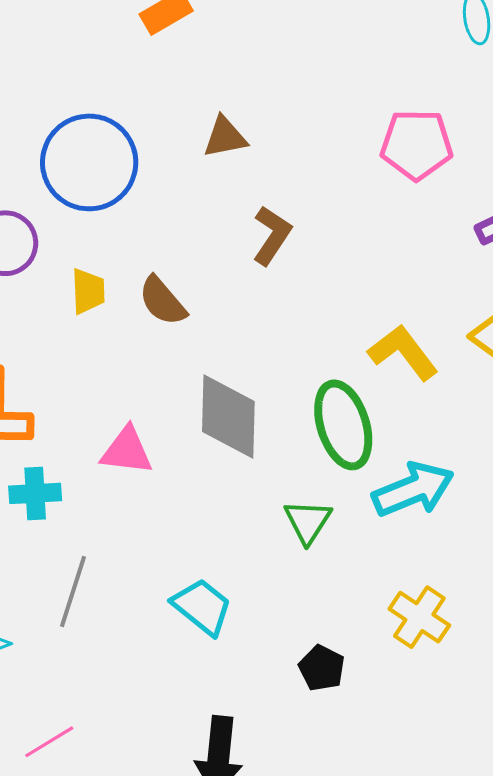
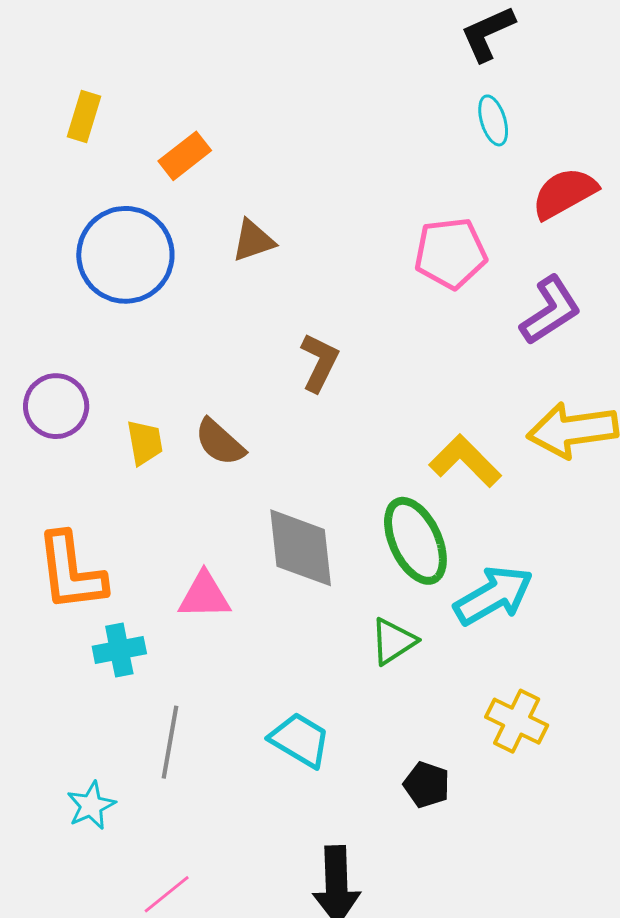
brown triangle: (225, 137) -> (253, 241), moved
blue circle: (89, 162) -> (125, 255), moved
green triangle: (308, 521) -> (393, 641), turned 32

